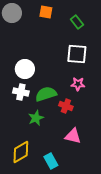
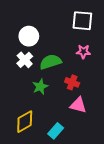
white cross: (21, 92) -> (25, 60), turned 35
red cross: (66, 106) -> (72, 82), moved
cyan rectangle: (51, 161) -> (56, 131), turned 70

